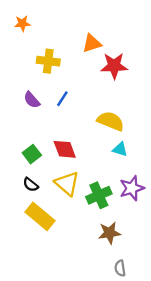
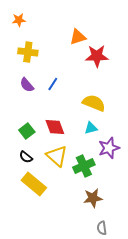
yellow cross: (48, 61) -> (28, 52), moved
cyan triangle: (120, 149) -> (91, 128), moved, turned -32
purple star: (132, 188) -> (109, 148), moved

